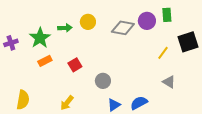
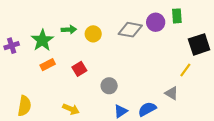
yellow circle: (88, 22) -> (93, 34), moved
yellow line: (163, 53) -> (185, 70), moved
gray triangle: (169, 82) -> (172, 93), moved
yellow arrow: (67, 103) -> (71, 109), turned -105

